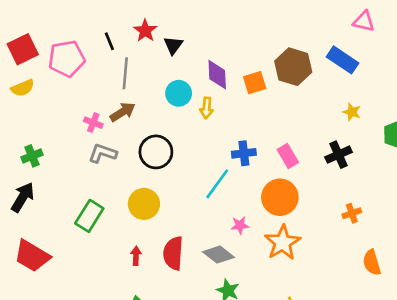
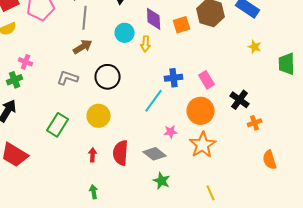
pink cross: (93, 123) -> (26, 62), moved
black cross: (339, 155) -> (240, 100), moved, turned -30

